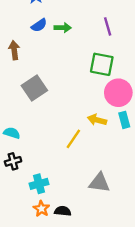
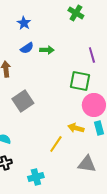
purple line: (108, 26) -> (92, 55), moved
gray triangle: (99, 183) -> (87, 164), moved
cyan cross: (39, 184) -> (36, 177), moved

